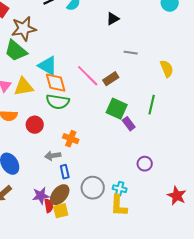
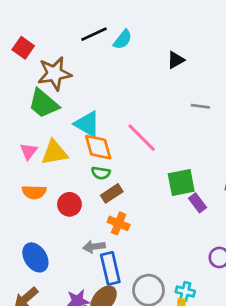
brown rectangle: (111, 79) -> (112, 193), moved
green semicircle: (58, 102) -> (101, 173), size x0.6
green square: (117, 109) -> (181, 183), turned -35
blue rectangle: (65, 172) -> (110, 268), size x1.6

